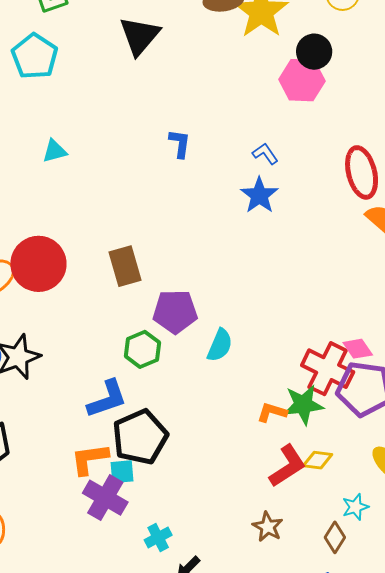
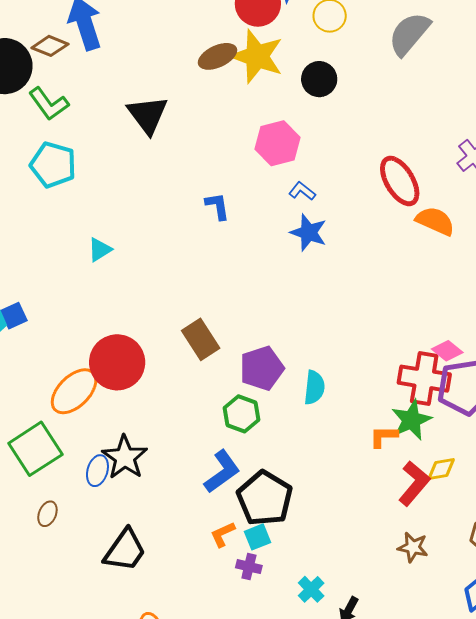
pink hexagon: (302, 80) -> (277, 143), moved
orange L-shape: (89, 459) -> (223, 534), size x0.7
purple cross: (105, 498) -> (249, 567), size x0.6

